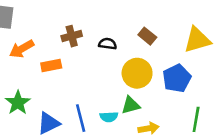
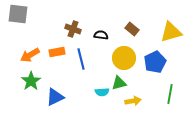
brown cross: (72, 36) -> (73, 29), turned 35
orange arrow: (22, 49) -> (30, 55), moved
blue line: (81, 118) -> (81, 59), moved

